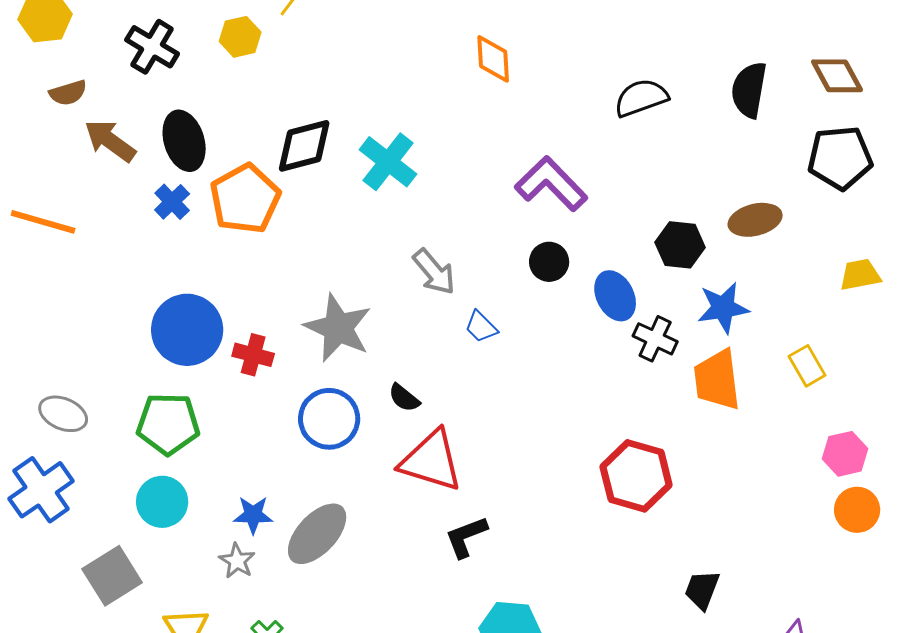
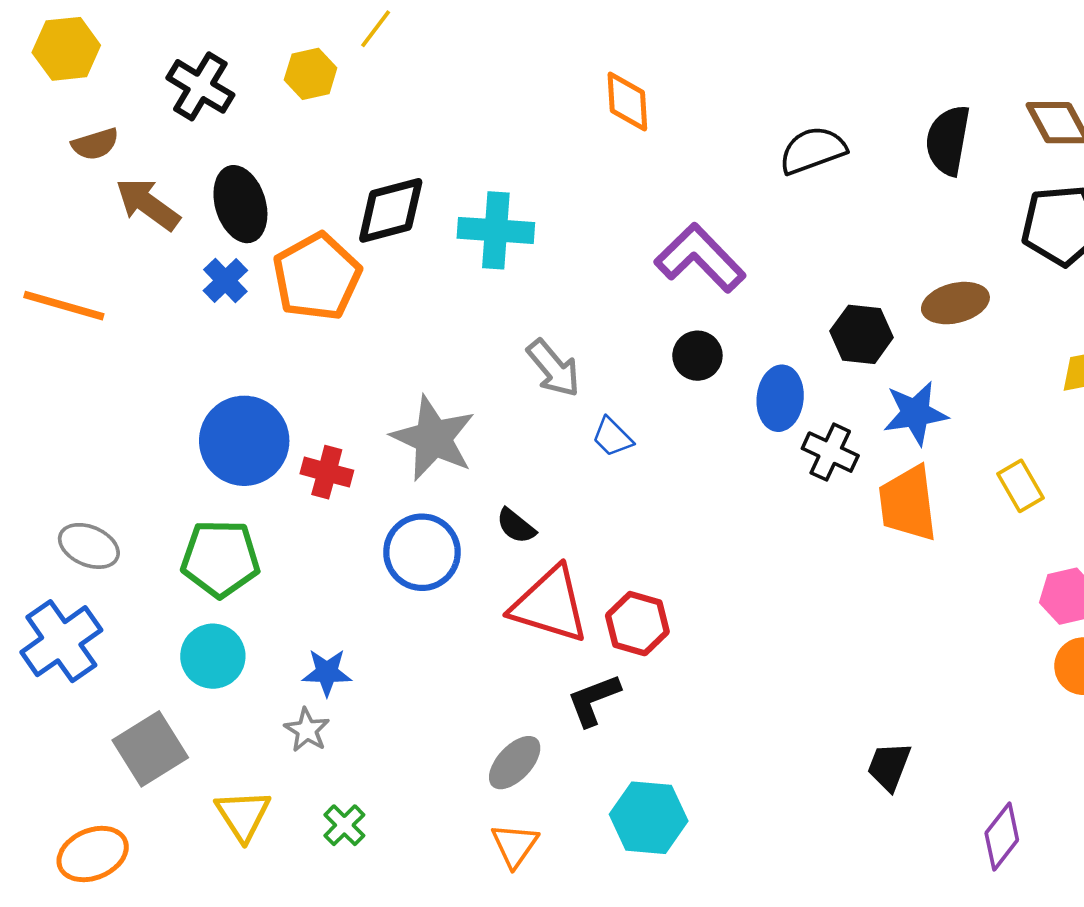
cyan cross: (388, 162) -> (496, 230), turned -34
blue ellipse: (615, 296) -> (780, 398), turned 33
red hexagon: (636, 476) -> (637, 624), moved, size x0.7
gray ellipse: (317, 534) -> (515, 763), moved, size x0.7

